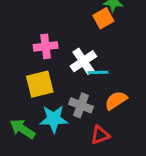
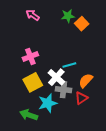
orange square: (103, 18) -> (82, 24), moved
white cross: (83, 61) -> (56, 77), moved
red triangle: (100, 135) -> (81, 98), moved

